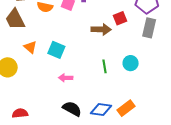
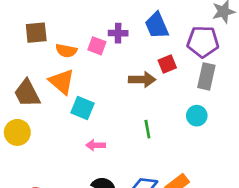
brown trapezoid: (15, 19) -> (27, 93), moved
orange triangle: (30, 47) -> (62, 82), moved, size x1.5
cyan circle: (131, 63) -> (197, 116), moved

